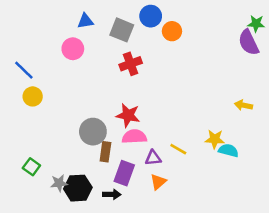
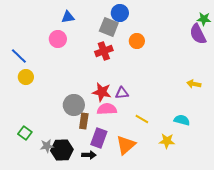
gray square: (122, 30) -> (109, 27), moved
orange circle: (172, 31) -> (137, 41), moved
yellow star: (215, 139) -> (167, 141), moved
purple triangle: (153, 158) -> (122, 93), moved
orange triangle: (158, 182) -> (126, 145), size x1.5

